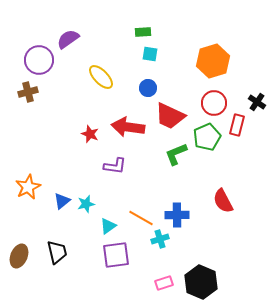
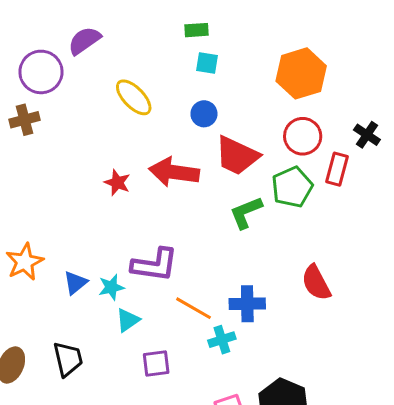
purple L-shape: (115, 166) -> (155, 265), moved, size x1.4
cyan triangle: (108, 226) -> (128, 320), moved
purple square: (116, 255) -> (156, 363), size x0.7

